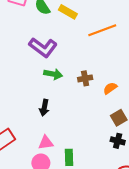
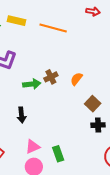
orange line: (102, 30) -> (53, 28), turned 52
green arrow: (53, 74) -> (32, 84), moved

